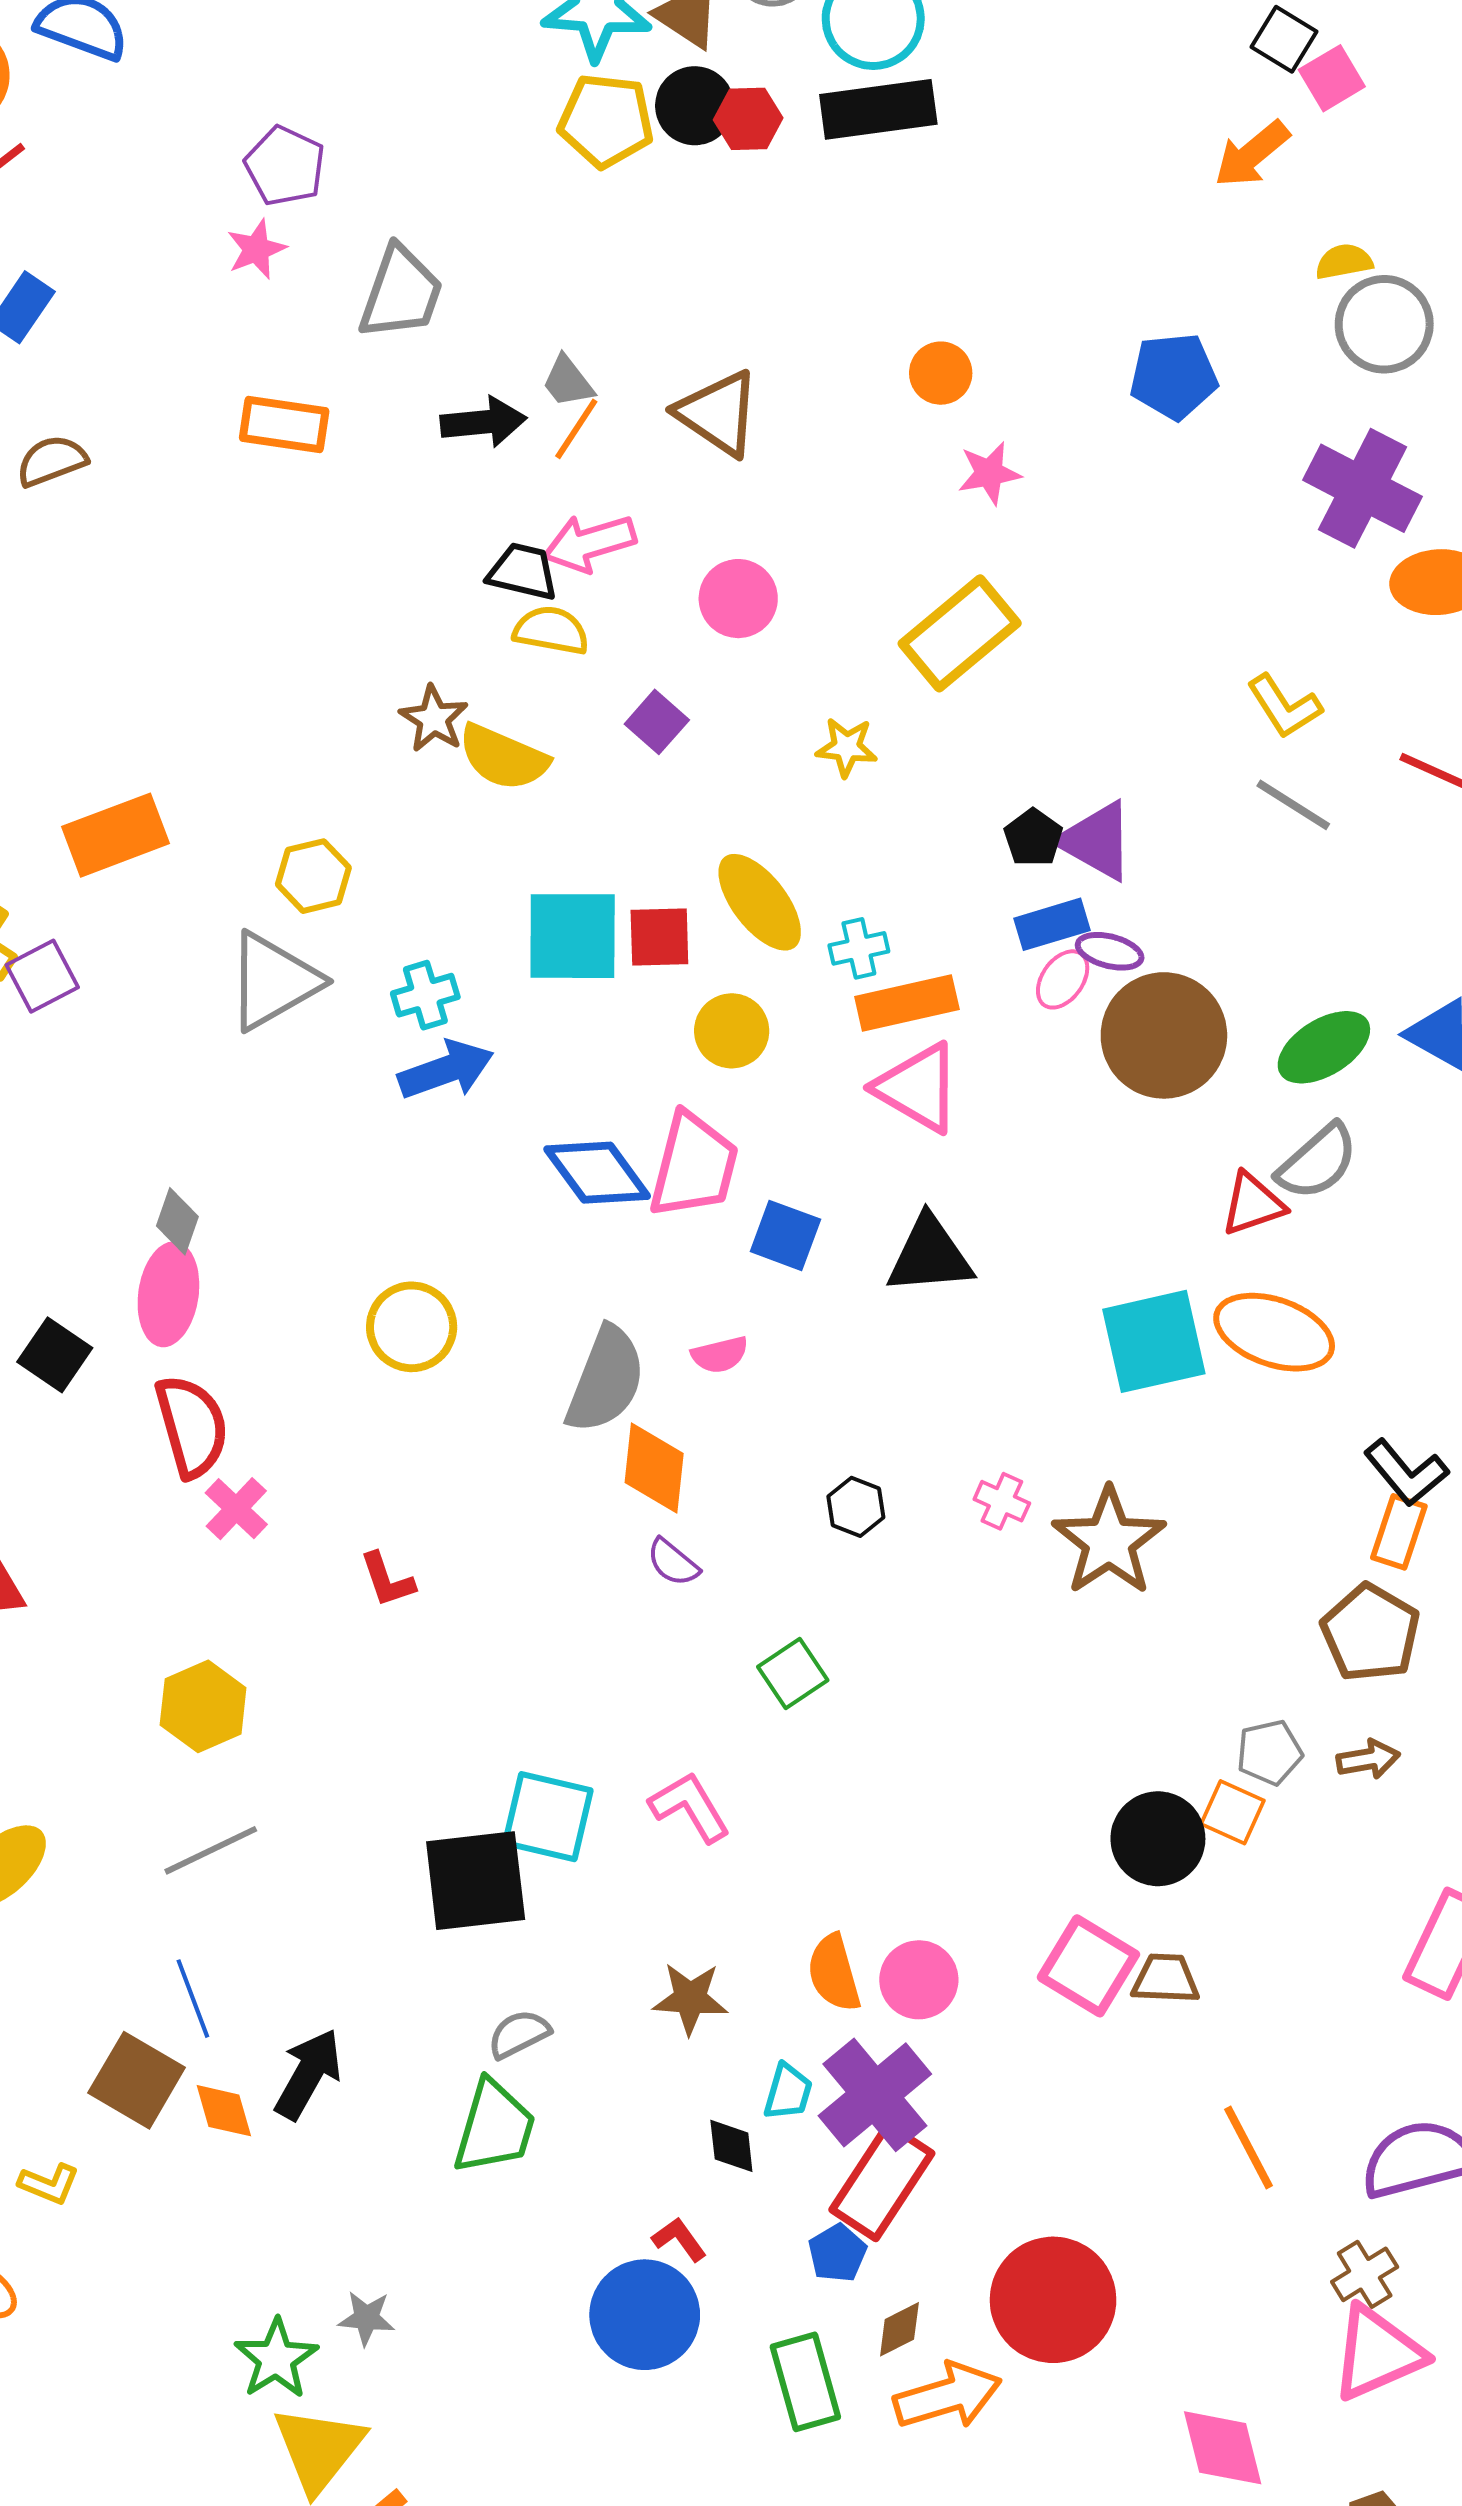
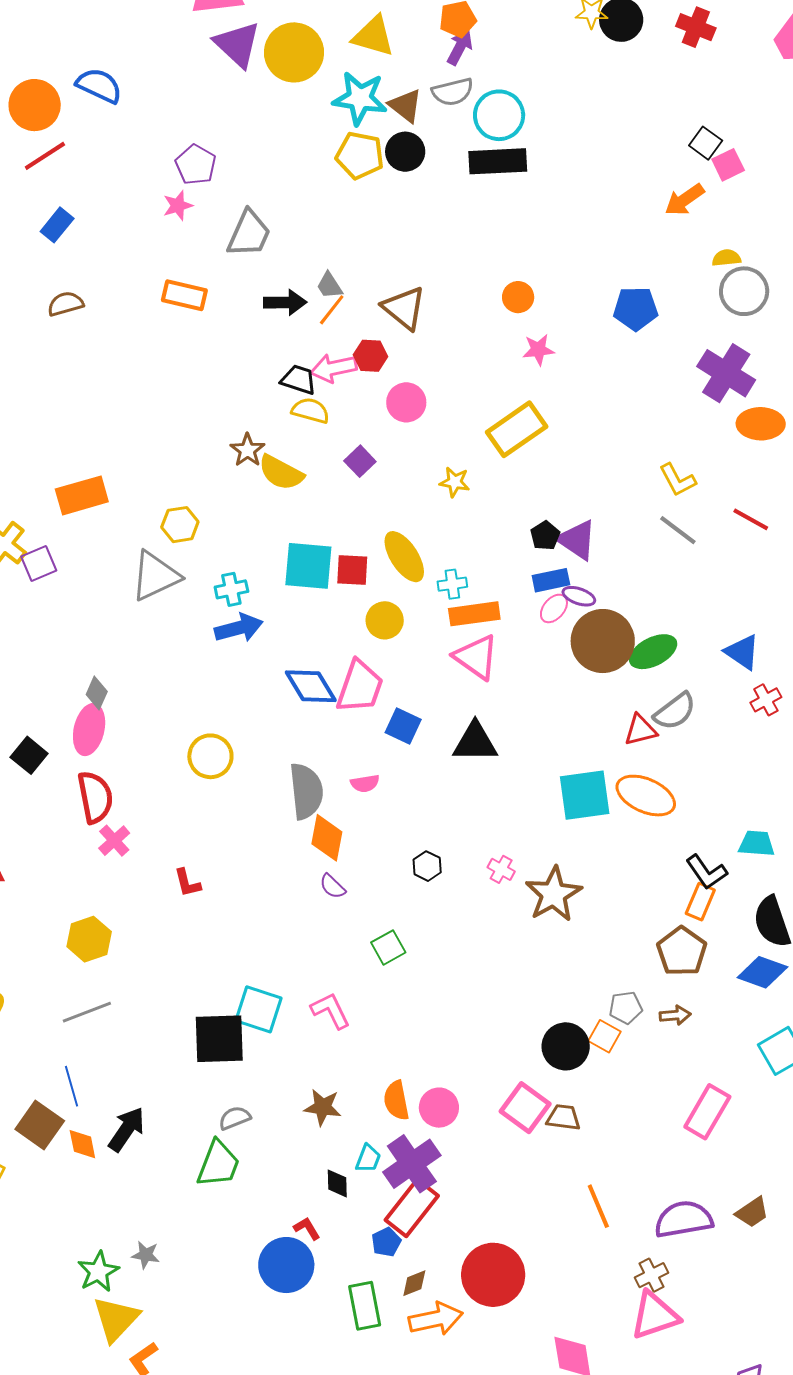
red hexagon: (748, 119) -> (371, 356), moved
green ellipse: (1324, 1047) -> (653, 652), moved
gray semicircle: (606, 1380) -> (306, 791), turned -32

